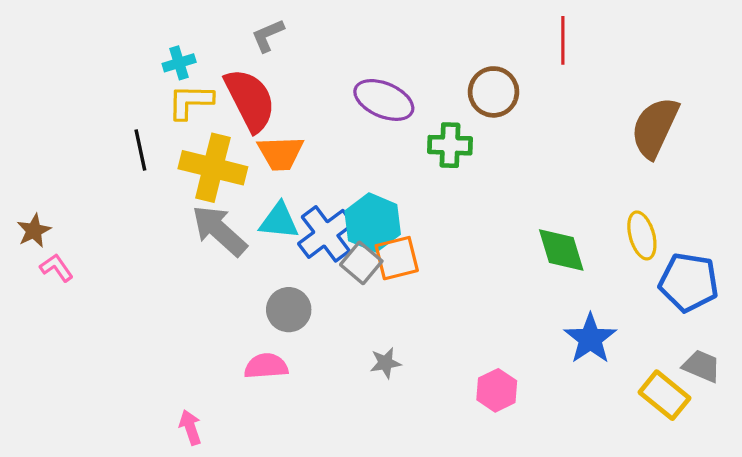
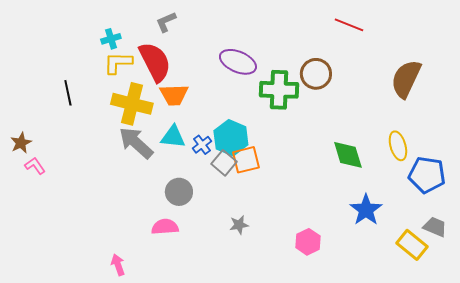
red line: (563, 40) -> (349, 25), turned -68
brown circle: (494, 92) -> (316, 74), moved
green cross: (450, 145) -> (279, 90), size x1.4
black line: (140, 150) -> (68, 93), moved
blue cross: (326, 234) -> (202, 145), size x0.6

